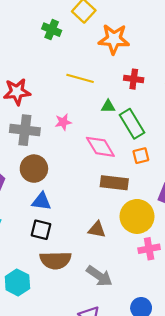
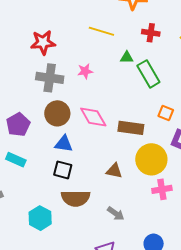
pink diamond: (100, 147) -> (93, 117), moved
orange square: (141, 156) -> (166, 113), moved, turned 35
gray arrow: (99, 276) -> (116, 214), size x0.7

